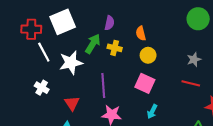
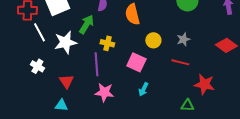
orange semicircle: (141, 33) -> (132, 14), size x1.5
yellow cross: (115, 48) -> (107, 43), moved
yellow circle: (148, 55) -> (153, 40), moved

